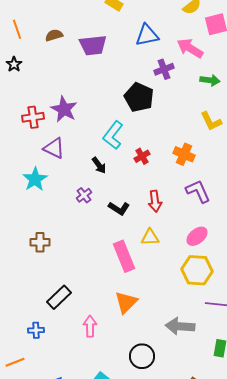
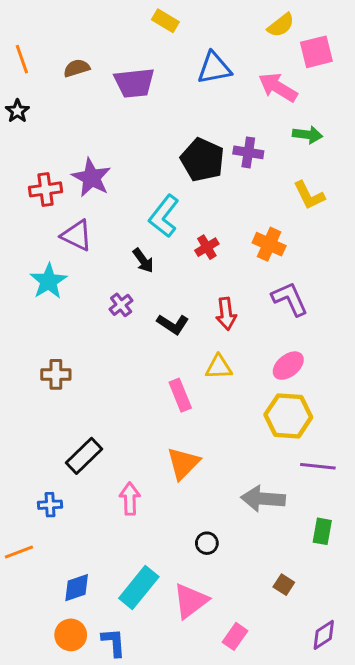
purple cross: (164, 69) -> (248, 152), moved, turned 30
pink rectangle: (124, 256) -> (180, 395), size x0.7
black circle: (142, 356) -> (207, 543), size x0.6

